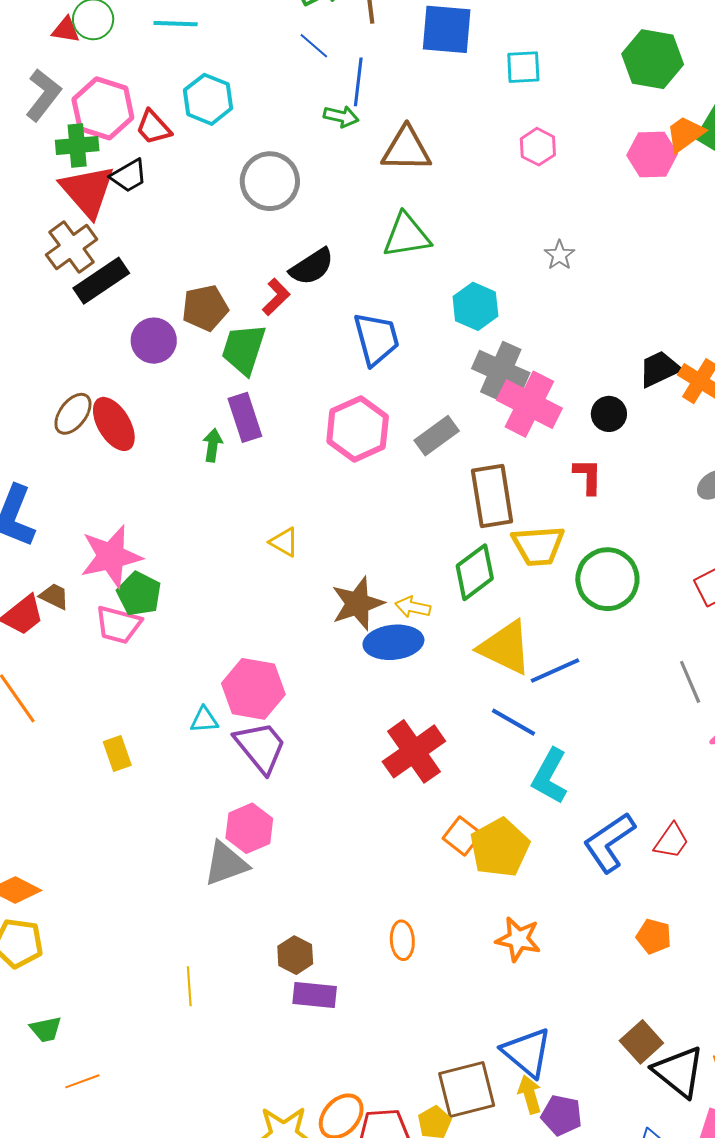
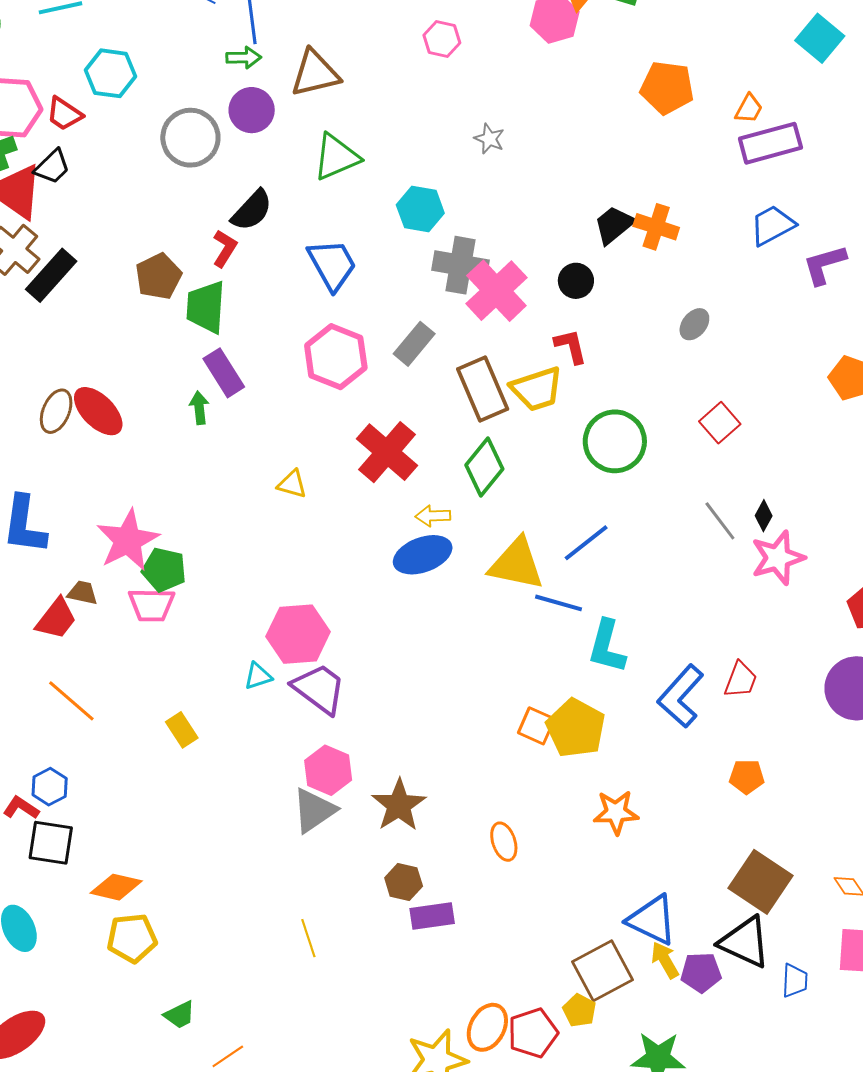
purple circle: (154, 341) -> (252, 110), moved
pink cross: (529, 404) -> (496, 291), turned 34
yellow trapezoid: (538, 546) -> (537, 389), moved
brown star: (358, 604) -> (399, 805), moved
yellow triangle: (505, 648) -> (517, 564), moved
red cross: (414, 751) -> (387, 452), moved
brown square: (641, 1042) -> (760, 882), size x1.5
black triangle: (679, 1072) -> (745, 942), moved

